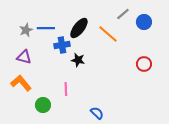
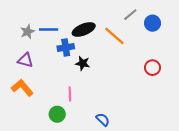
black ellipse: (79, 28) -> (84, 29), turned 30
green circle: (43, 105) -> (57, 114), moved

